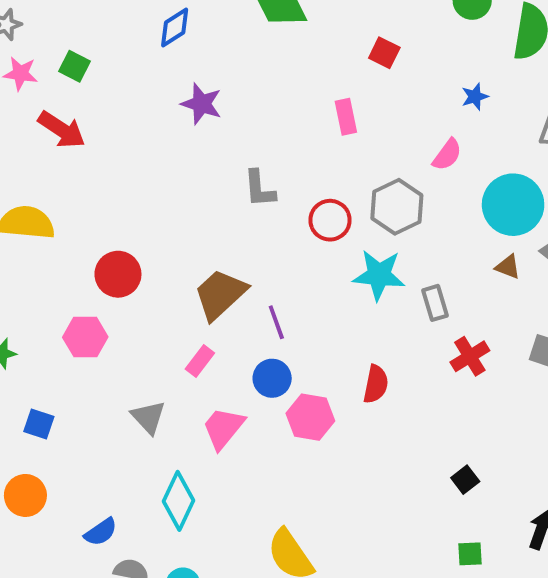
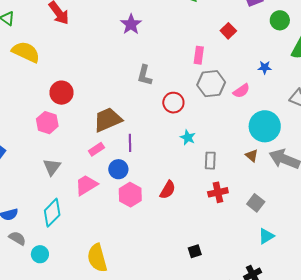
gray hexagon: (397, 207) -> (211, 84), moved
cyan star: (379, 275) -> (188, 137), size x0.6
pink hexagon: (85, 337) -> (47, 123), moved
pink rectangle: (200, 361) -> (96, 149), moved

